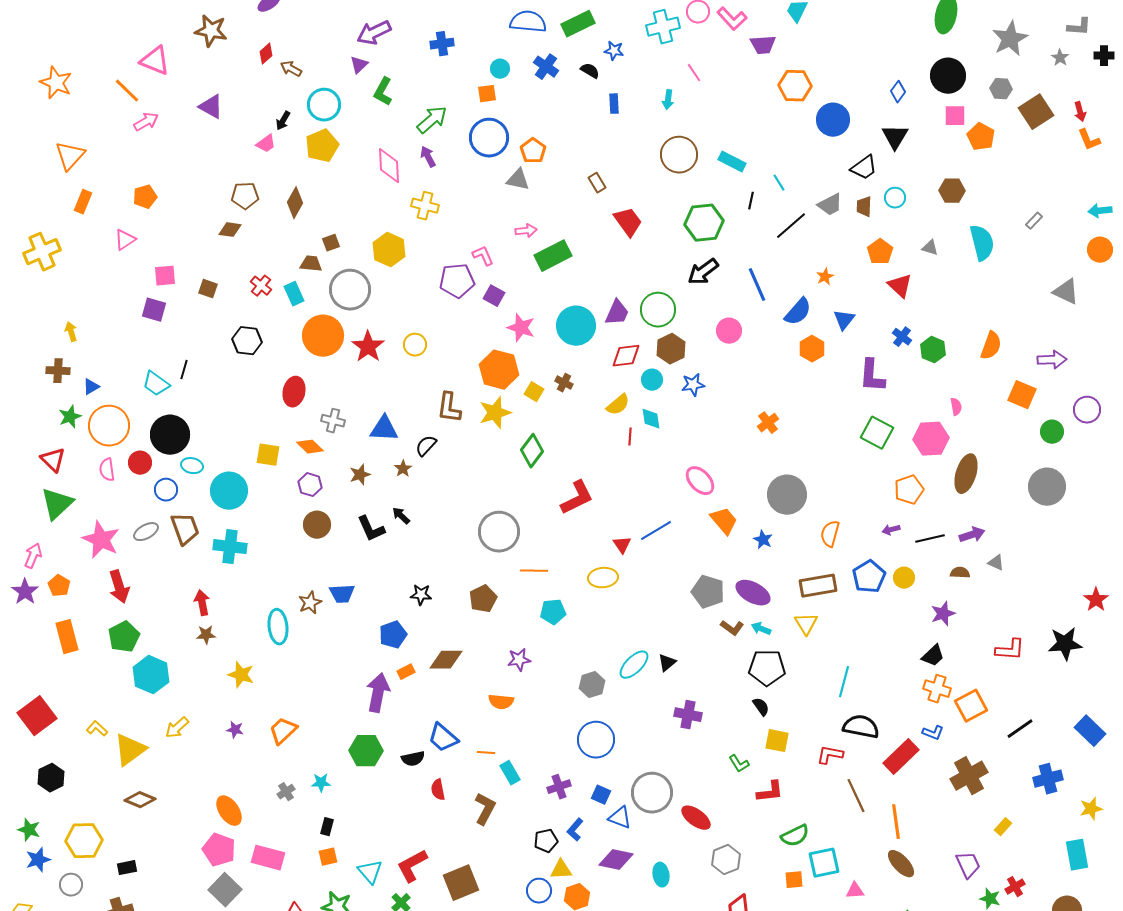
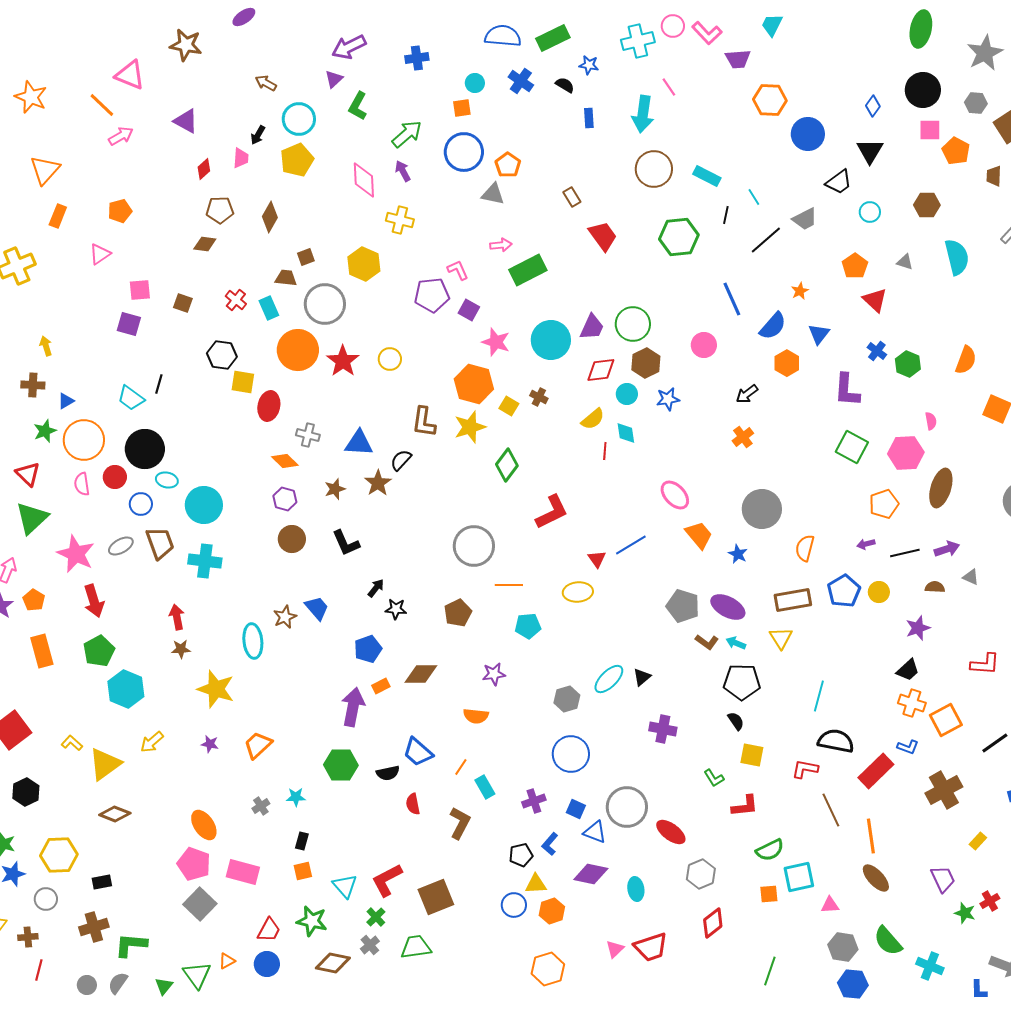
red diamond: (266, 54) -> (204, 169), moved
cyan arrow: (668, 100) -> (643, 114), size x1.8
pink trapezoid: (266, 144) -> (241, 158), turned -50
brown trapezoid: (864, 207) -> (994, 176), moved
black arrow: (703, 272) -> (747, 394), moved, size x0.7
yellow square: (268, 455) -> (243, 382), moved
brown star: (403, 469) -> (378, 483), size x1.5
black arrow: (401, 516) -> (376, 588), moved, turned 84
blue trapezoid: (342, 594) -> (317, 608), turned -128
yellow star: (241, 675) -> (216, 689), size x1.4
orange line: (486, 753) -> (461, 767), turned -60

